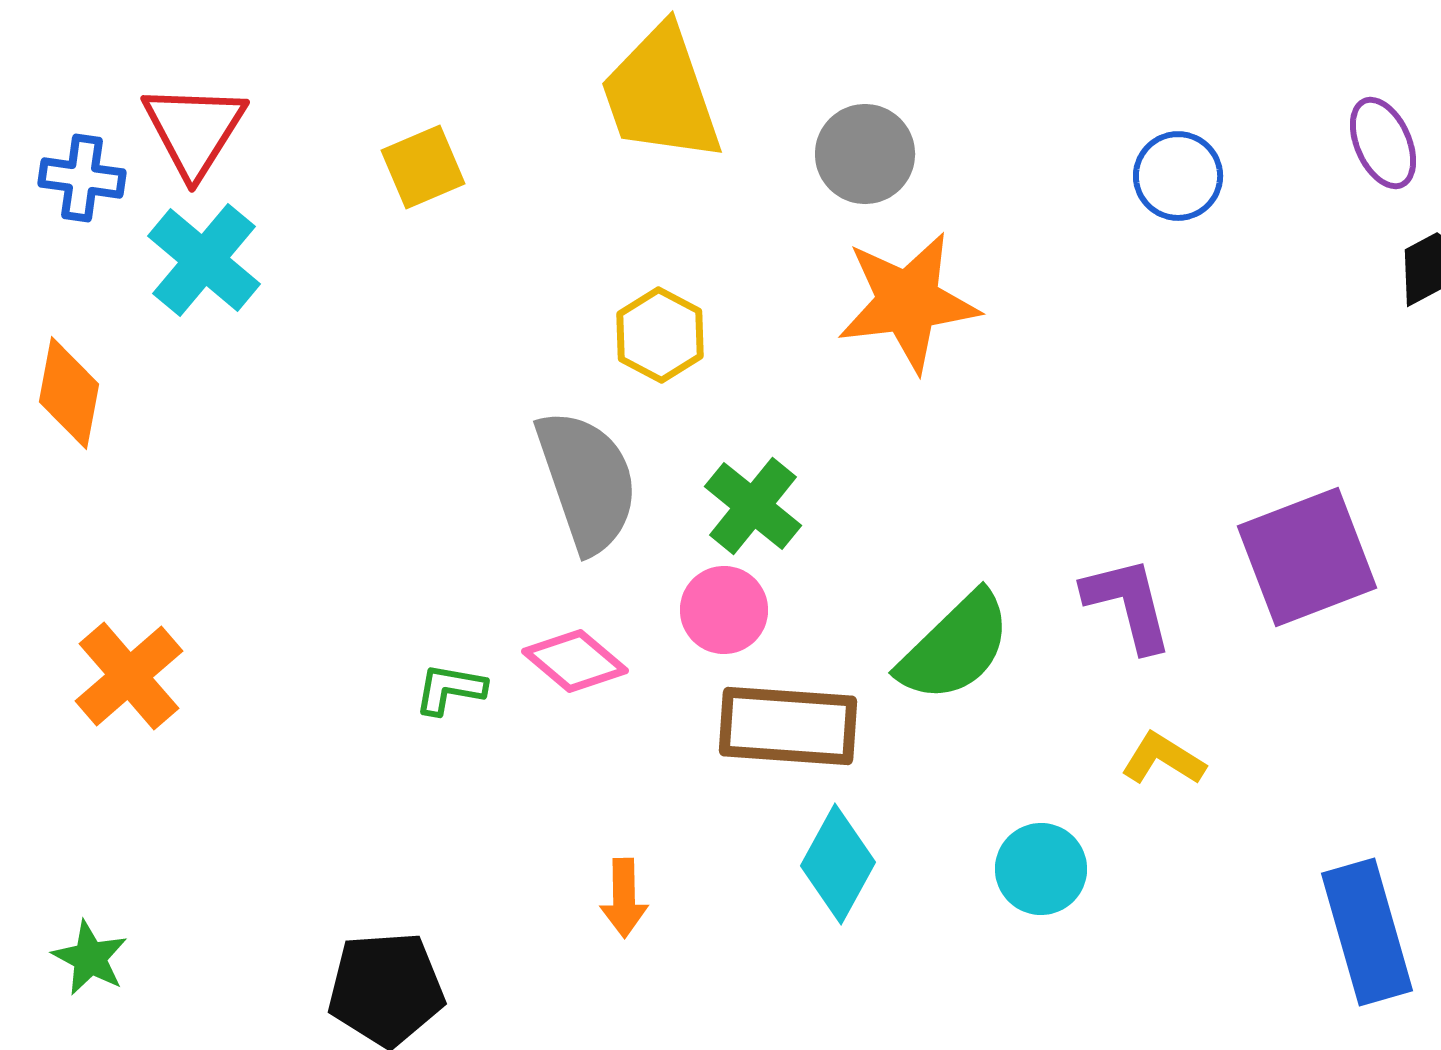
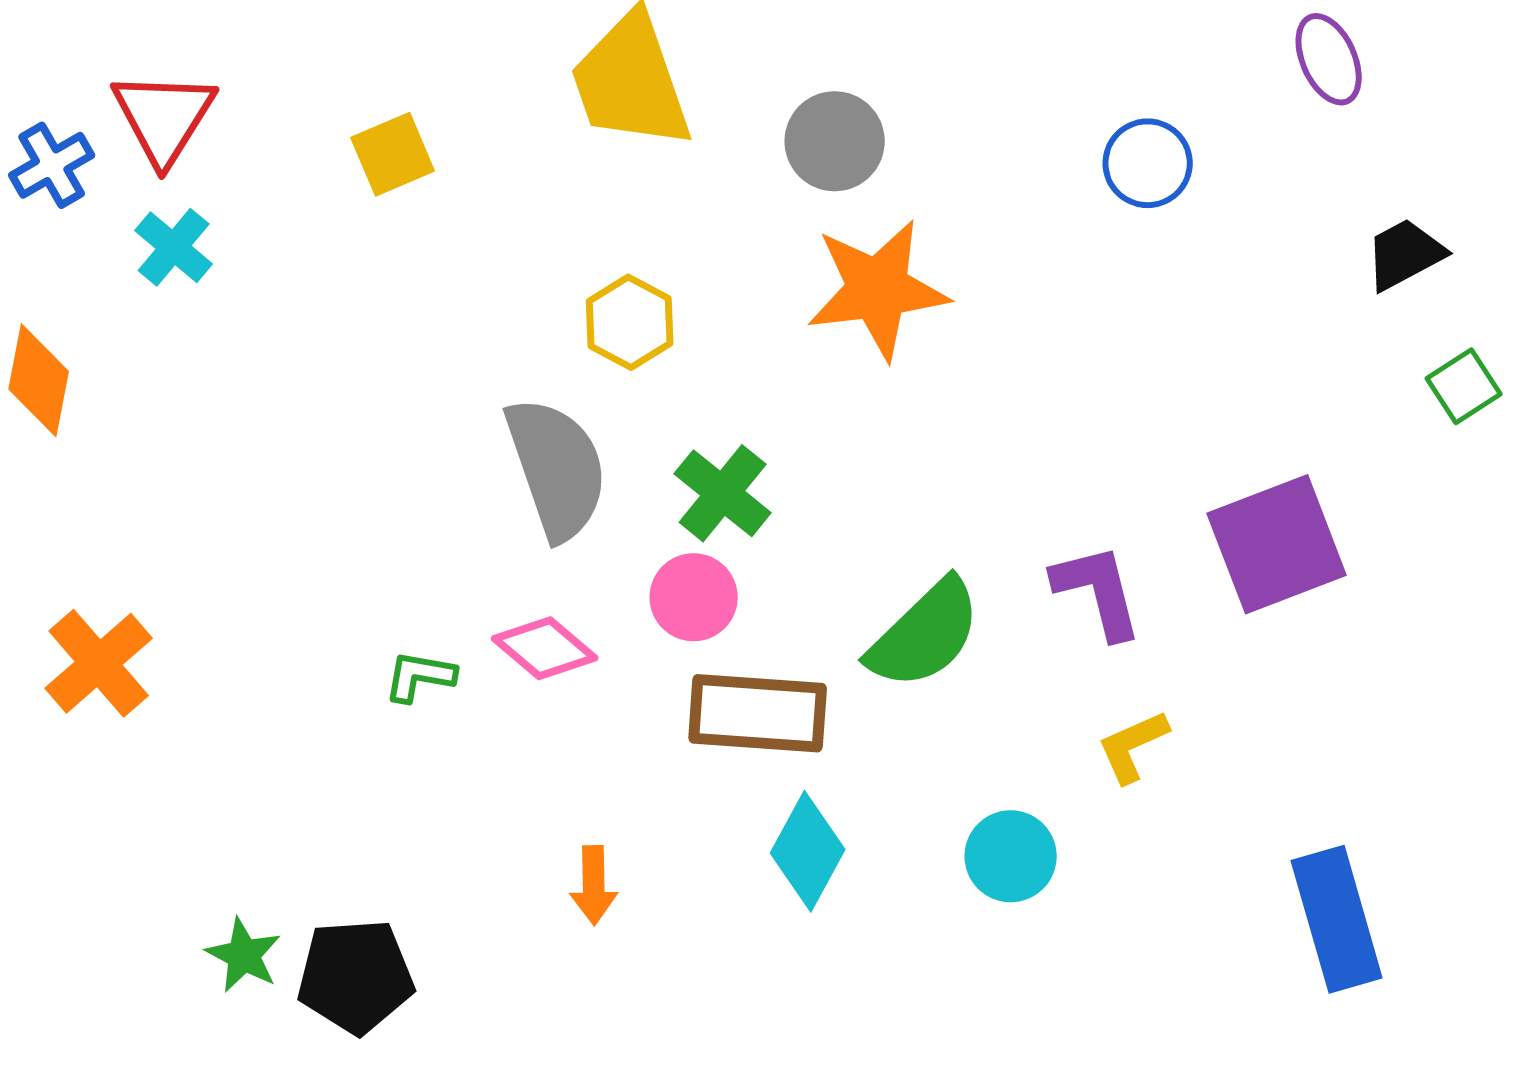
purple ellipse: (1383, 143) -> (1329, 59), moved
blue cross: (82, 178) -> (52, 165), turned -38
cyan cross: (204, 260) -> (174, 247), size x0.7
yellow L-shape: (1163, 759) -> (1133, 746), turned -56
green star: (90, 958) -> (244, 955), moved

